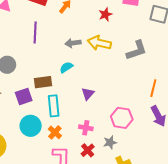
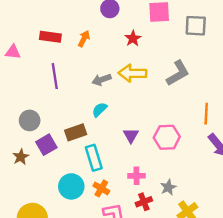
purple square: (24, 96) -> (46, 145), moved
pink hexagon: (122, 118) -> (167, 137), moved
red cross: (88, 150) -> (144, 202), turned 32

